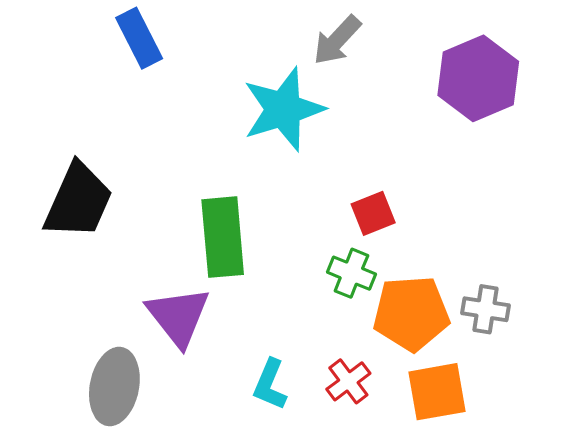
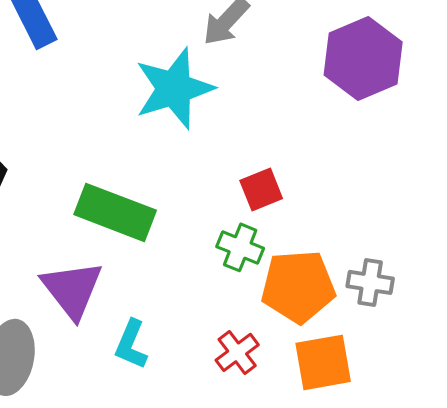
green rectangle: (223, 237) -> (115, 212), turned -64
cyan L-shape: (270, 384) -> (131, 344), moved

